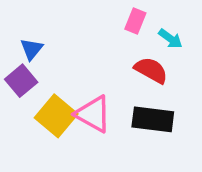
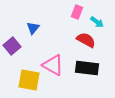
blue triangle: (32, 49) -> (33, 28), moved
yellow square: (56, 116) -> (29, 80), moved, turned -30

